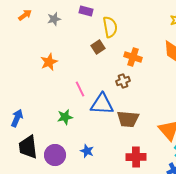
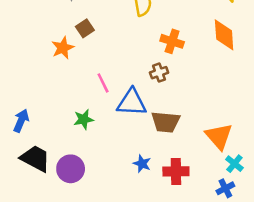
brown square: (98, 47) -> (85, 28), moved
black trapezoid: (28, 147) -> (35, 158), turned 125
blue star: (87, 151) -> (142, 164), moved

